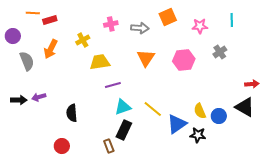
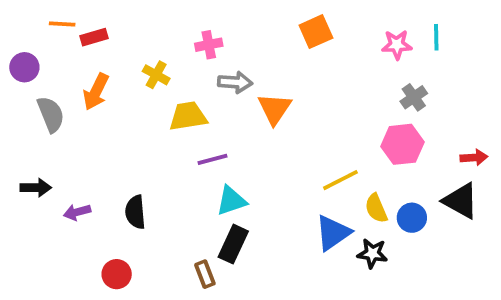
pink star: (200, 26) -> (397, 45), moved
gray arrow: (140, 28) -> (235, 82), moved
yellow cross: (83, 40) -> (156, 75), turned -32
pink hexagon: (184, 60) -> (402, 144), moved
purple arrow: (39, 97) -> (77, 212), moved
yellow line: (153, 109) -> (340, 180), moved, turned -66

